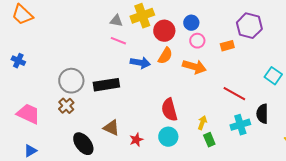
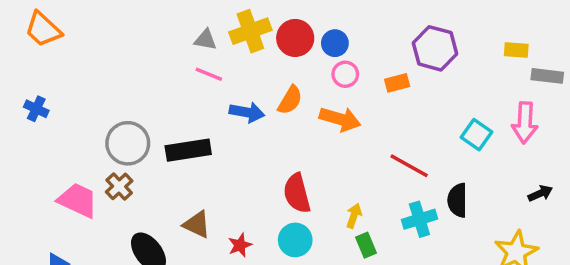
red circle: (164, 31) -> (295, 38), moved
pink trapezoid: (28, 114) -> (78, 200), moved

